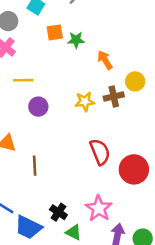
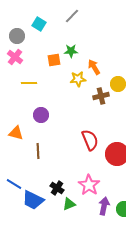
orange square: (55, 32) -> (54, 60), moved
yellow star: (85, 102) -> (78, 79), moved
purple circle: (38, 107) -> (41, 115), moved
green triangle: (74, 232) -> (69, 204), turned -48

